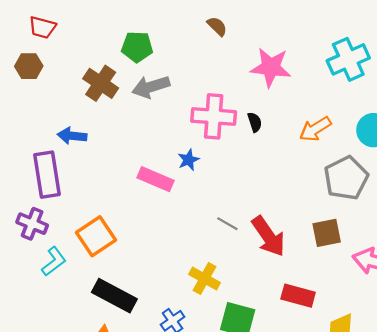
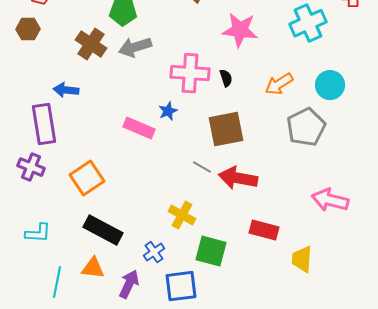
brown square: (327, 233) -> (226, 129), moved, size x1.4
red arrow: (268, 236) -> (238, 178), turned 135
cyan L-shape: (54, 261) -> (38, 233), moved, turned 40

